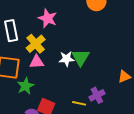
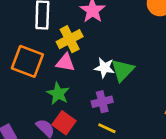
green star: (25, 86) -> (58, 94), moved, turned -30
purple cross: (97, 95) -> (102, 102), moved

